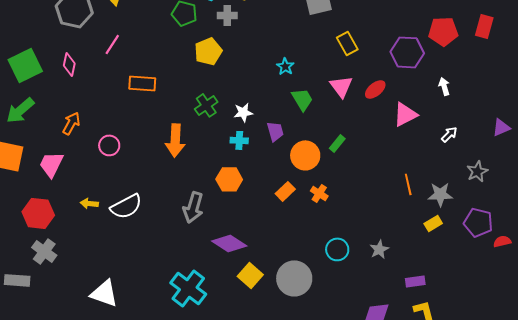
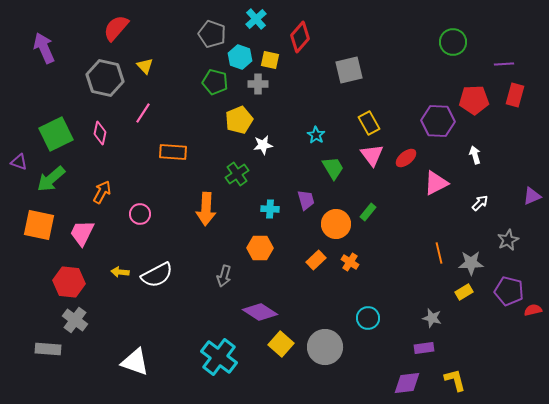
yellow rectangle: (347, 43) -> (369, 123), moved
white star: (243, 112) -> (263, 145), moved
gray arrow: (193, 207) -> (224, 276), size x0.7
gray star: (379, 249) -> (432, 318), moved, turned -30
purple rectangle: (415, 281) -> (424, 348), moved

